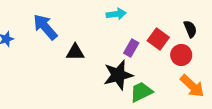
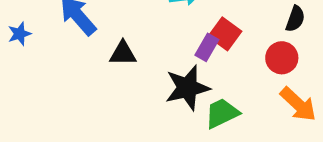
black semicircle: (190, 29) -> (295, 19), turned 42
red square: (158, 39) -> (225, 34), moved

